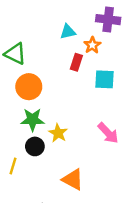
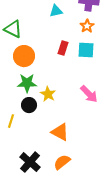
orange star: (92, 45) -> (87, 26), moved
red rectangle: (76, 62) -> (63, 48), moved

